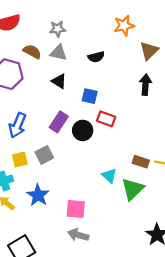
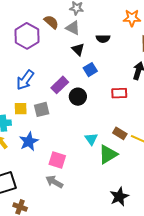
black triangle: (59, 81) -> (78, 49), moved
blue square: (90, 96) -> (90, 70), turned 32
red rectangle: (106, 119) -> (119, 93), moved, turned -35

